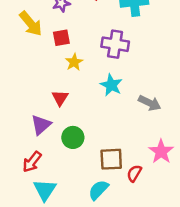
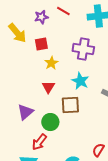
red triangle: (60, 98) -> (48, 87), moved
brown square: (111, 159) -> (70, 105), moved
red arrow: (32, 162) -> (39, 142), moved

